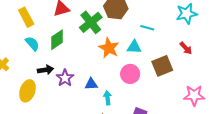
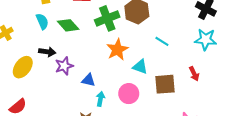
green diamond: (57, 40) -> (68, 25), turned 65
cyan triangle: (134, 47) -> (140, 67), moved
pink circle: (130, 74) -> (129, 94), moved

